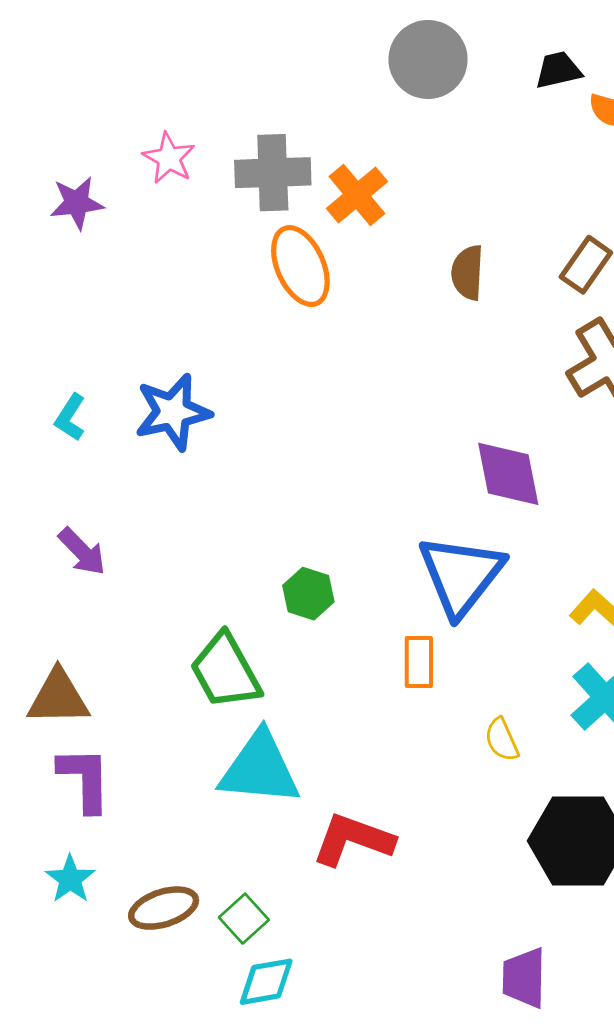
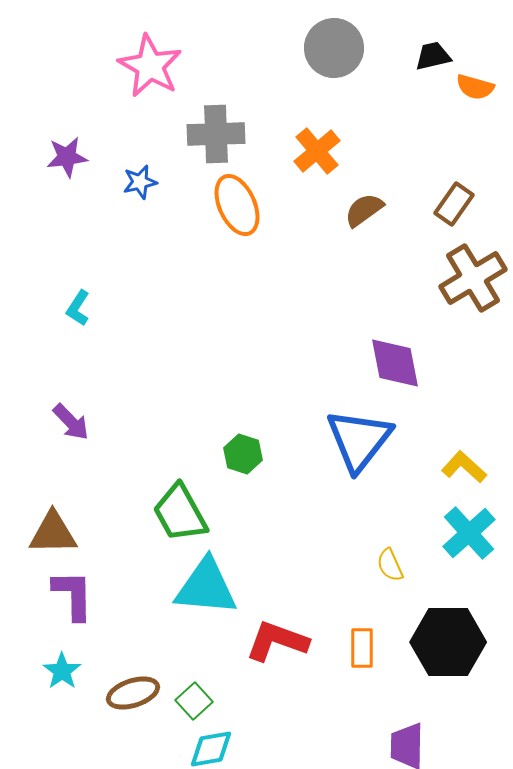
pink star: (169, 158) -> (150, 66), moved, size x1.6
orange cross: (357, 195) -> (317, 151), moved
brown semicircle: (467, 273) -> (364, 210), turned 51
blue star: (173, 412) -> (140, 182), moved, size x0.6
cyan L-shape: (70, 417) -> (78, 308), moved
orange rectangle: (419, 662) -> (362, 648), moved

